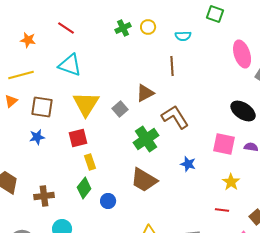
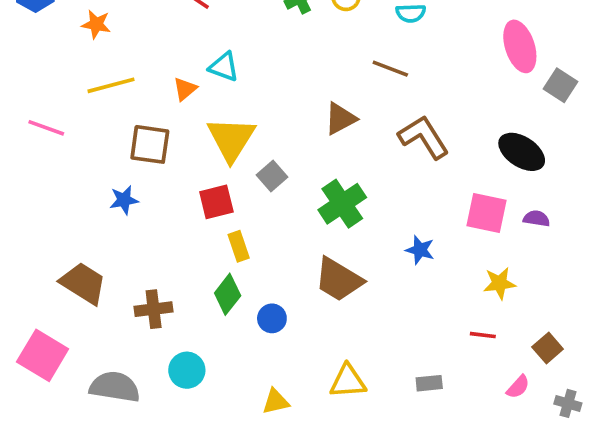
orange star: (28, 40) -> (96, 24), moved
cyan triangle: (70, 65) -> (224, 67), moved, size x0.7
brown line: (172, 66) -> (390, 69), turned -66
orange triangle: (11, 101) -> (185, 89), moved
gray square: (120, 109) -> (272, 176), moved
brown L-shape: (175, 117) -> (424, 137), moved
blue star: (37, 137) -> (124, 200), moved
yellow star: (231, 182) -> (499, 283), turned 30

